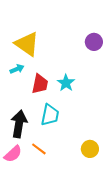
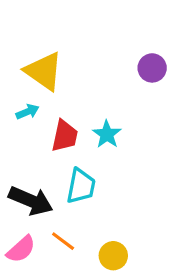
black arrow: (19, 124) -> (31, 201), turned 104
yellow circle: (90, 149) -> (113, 256), moved

